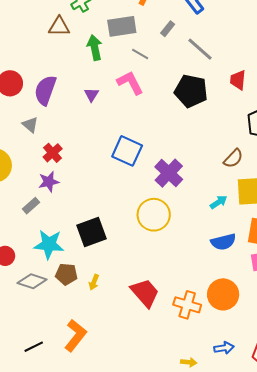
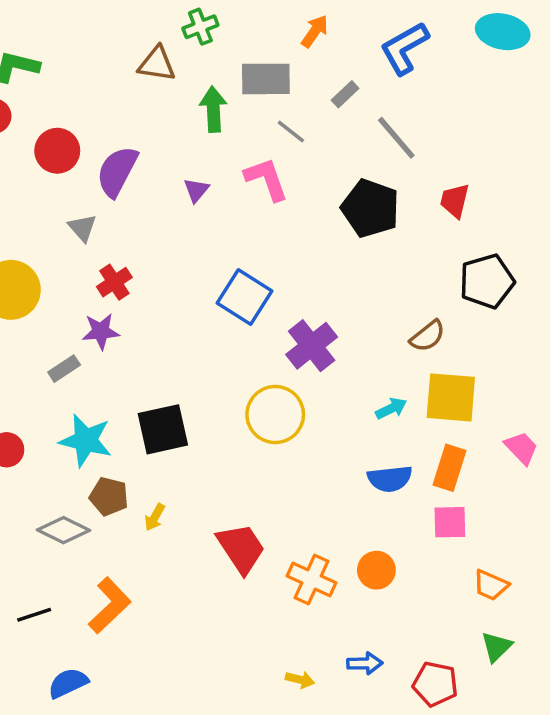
gray diamond: (32, 281) -> (63, 530), moved
orange circle: (223, 294) -> (376, 570), size x0.7

